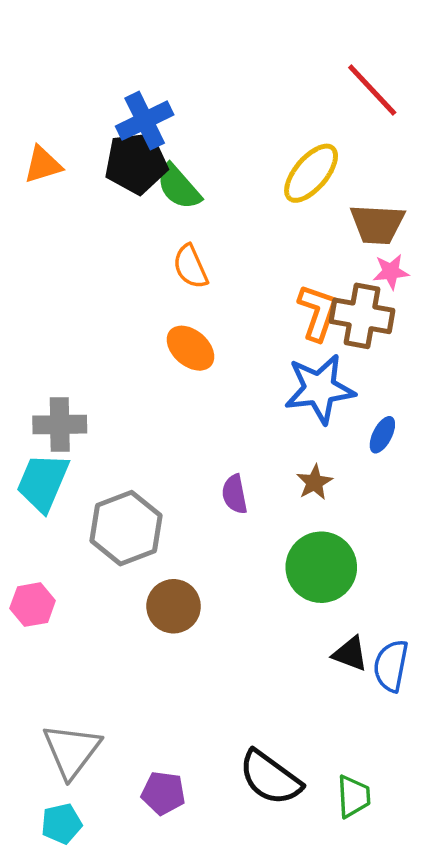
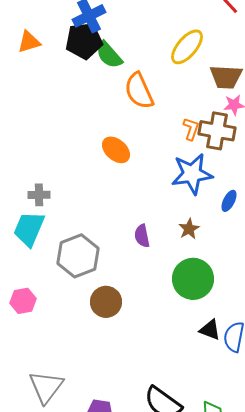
orange semicircle: (190, 267) -> (139, 91), moved, size x1.4
orange L-shape: (318, 312) -> (191, 129), size x0.7
gray cross: (60, 425) -> (39, 195), size x0.7

